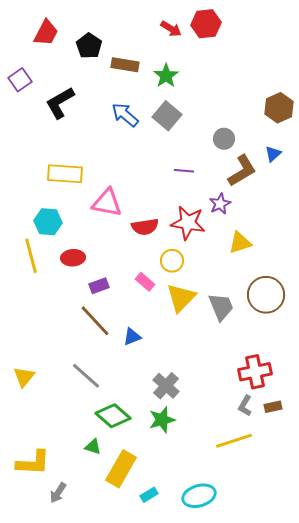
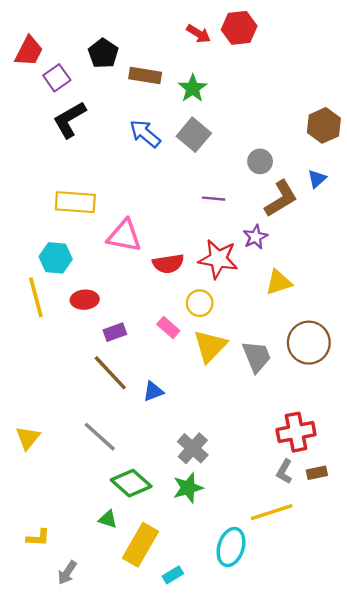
red trapezoid: (46, 33) -> (29, 51), moved
purple square: (20, 80) -> (57, 78), moved
yellow L-shape: (33, 463) -> (38, 538), size x0.6
cyan ellipse: (199, 496) -> (231, 547), moved, turned -56

